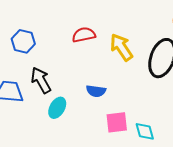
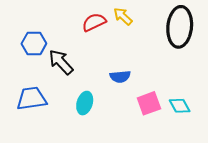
yellow arrow: (121, 47) -> (123, 16), moved, size x0.7
black arrow: (41, 80) -> (61, 62), moved

